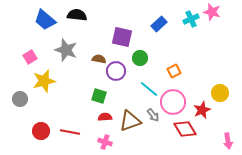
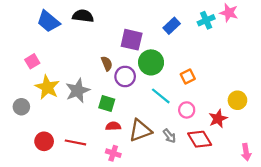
gray star: (66, 50) -> (78, 91), moved, turned 30
green circle: (140, 58) -> (151, 62), size x1.5
brown semicircle: (99, 59) -> (107, 64), turned 56
yellow star: (44, 81) -> (47, 87), turned -30
pink circle: (173, 102) -> (187, 110), size x0.6
gray arrow: (153, 115) -> (169, 136), moved

